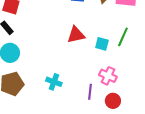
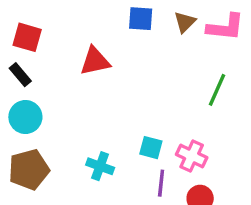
red triangle: (76, 35) -> (95, 61), moved
cyan square: (102, 44) -> (151, 148), moved

